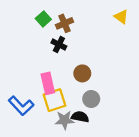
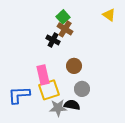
green square: (43, 19) -> (63, 17), moved
brown cross: (64, 23) -> (65, 29), moved, turned -35
blue L-shape: (21, 106) -> (19, 95), turned 130

